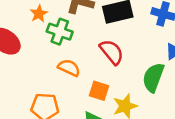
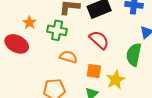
orange star: (39, 14) -> (29, 23), moved

